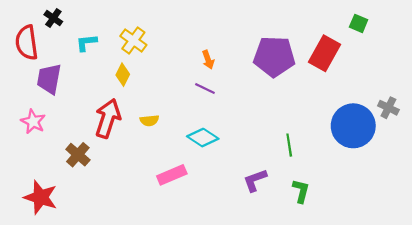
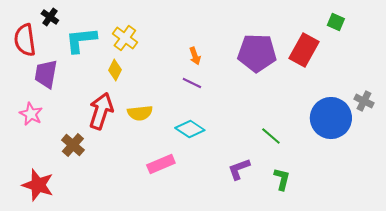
cyan L-shape: (86, 43) -> (81, 40), size x1.6
yellow semicircle: (149, 121) -> (140, 113), size x1.4
green line: (289, 145) -> (271, 136), turned -40

